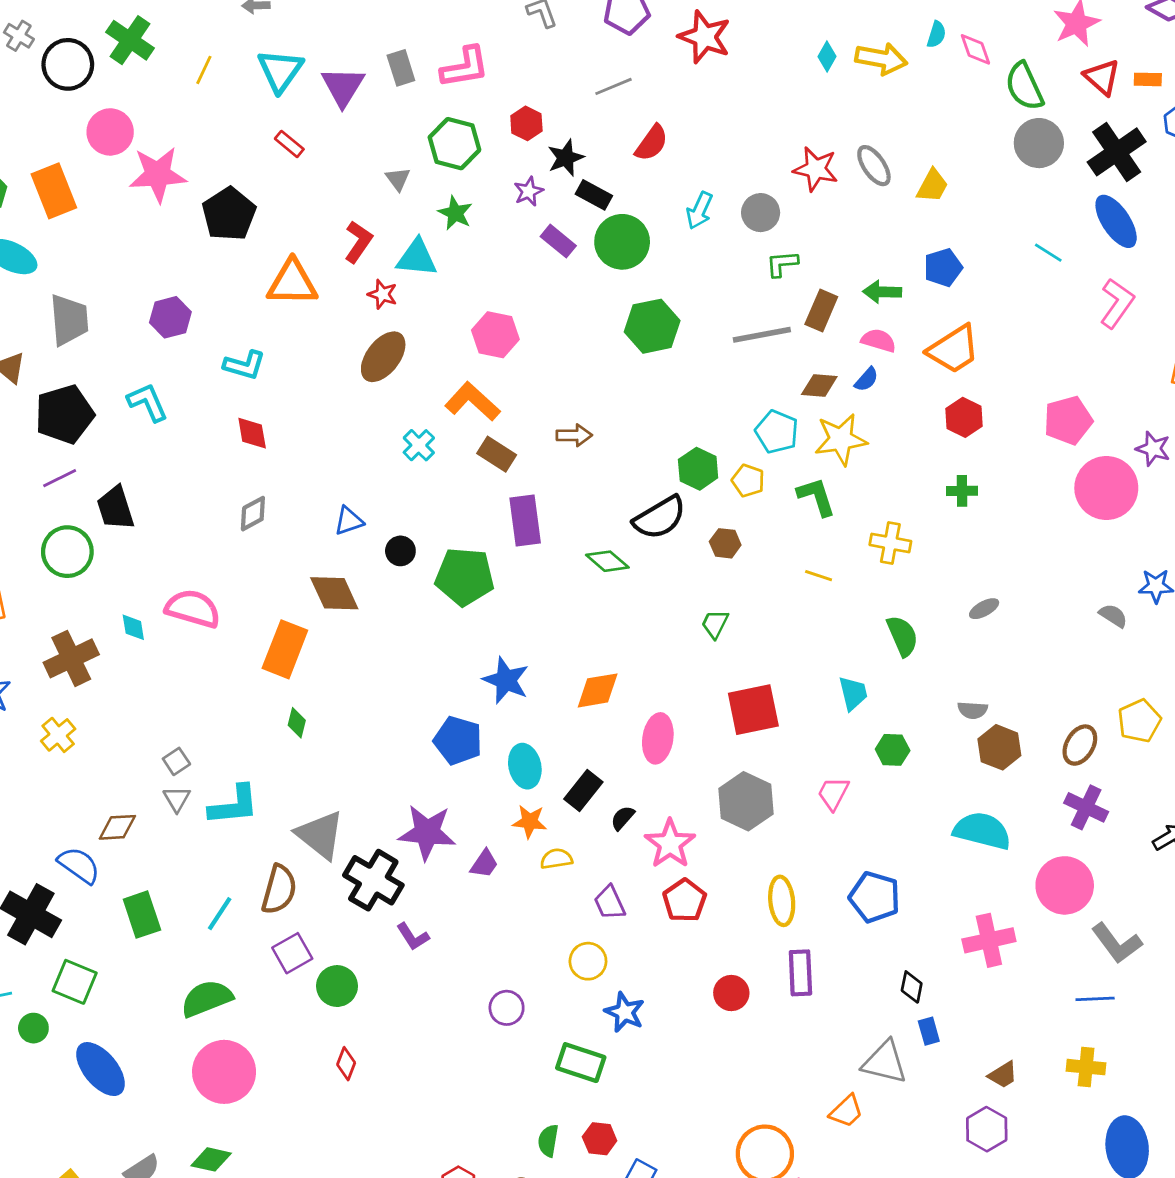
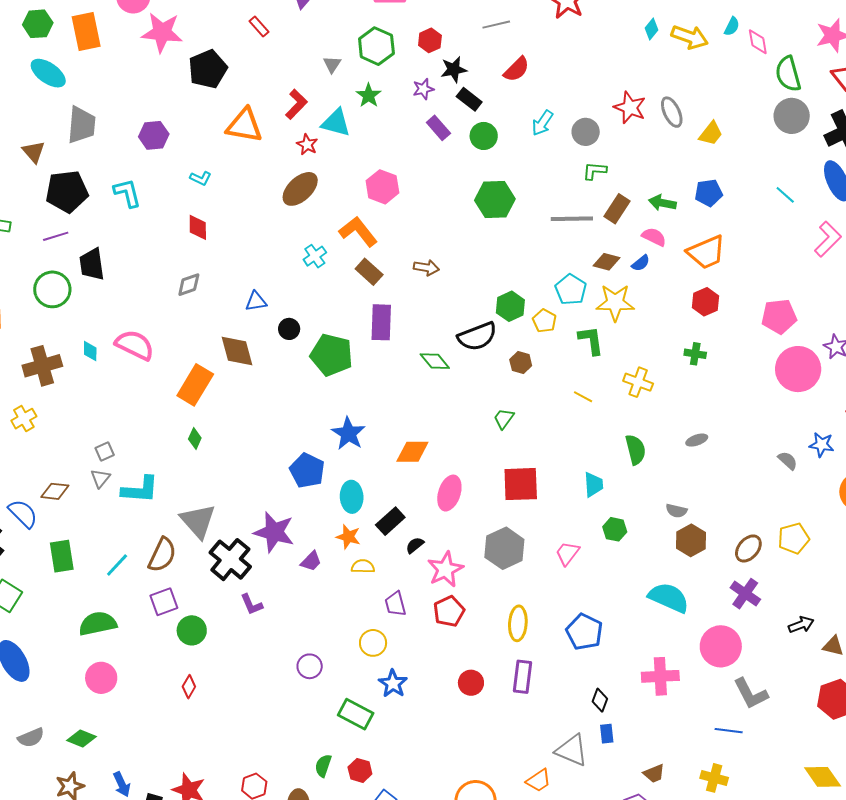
green circle: (622, 242) -> (484, 136), size x0.7
cyan L-shape: (244, 365) -> (201, 178), size x0.7
pink circle: (224, 1072) -> (101, 678), size x0.7

